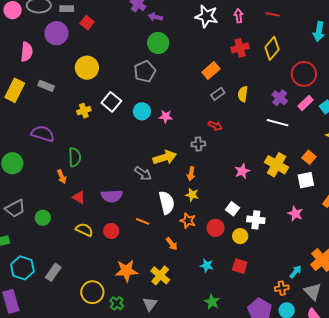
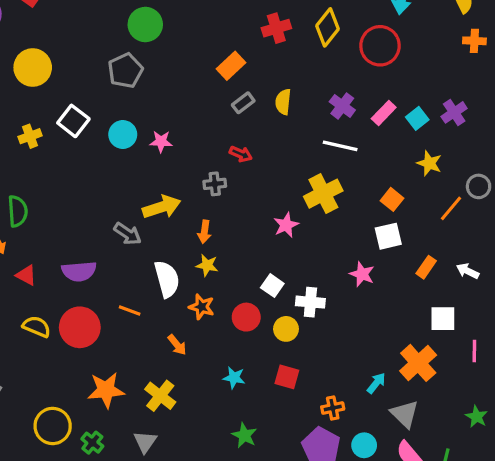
red circle: (304, 74) -> (380, 46), moved
yellow cross: (277, 165) -> (323, 194), moved, turned 35
pink star: (295, 214) -> (362, 274), moved
red circle: (111, 231) -> (80, 327), size x1.6
orange cross: (282, 288) -> (333, 408), moved

